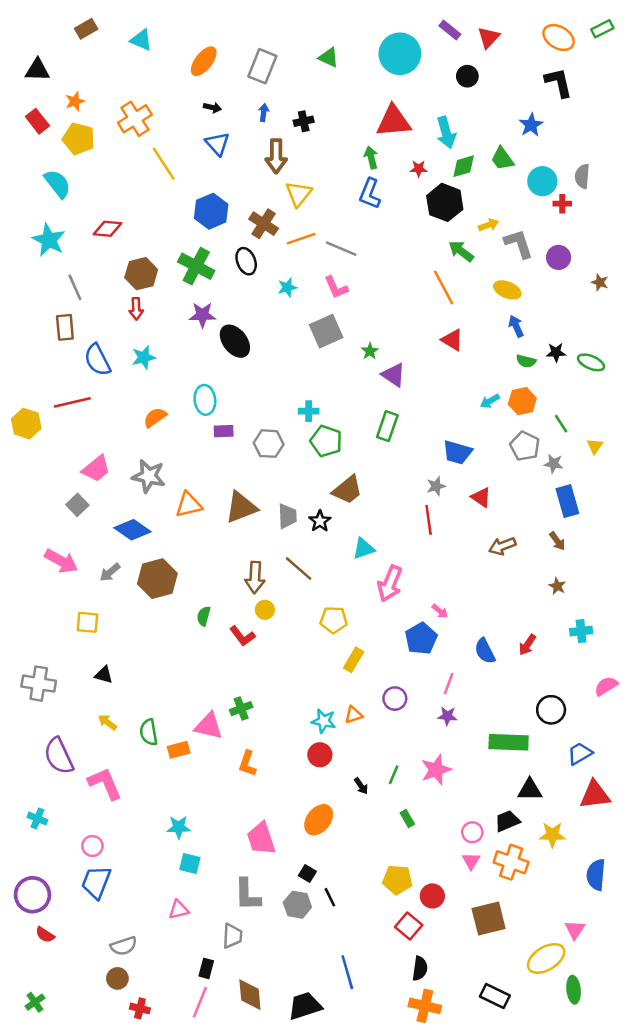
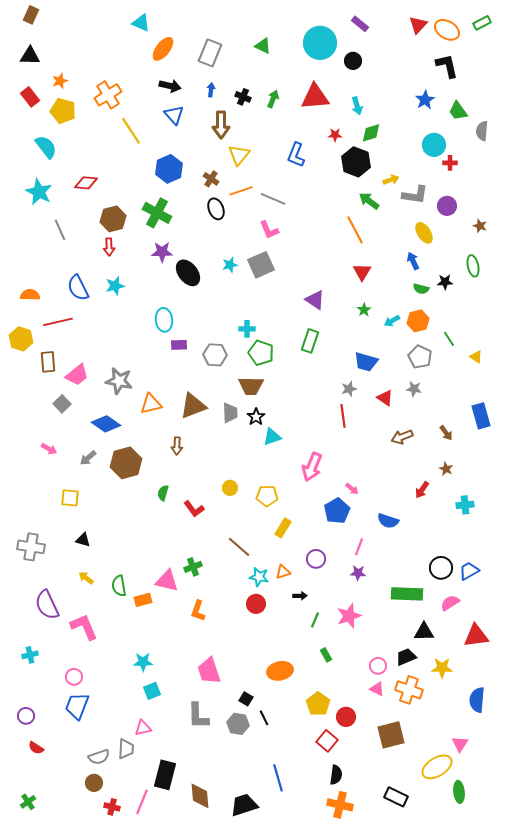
brown rectangle: (86, 29) -> (31, 15), moved, turned -36
red triangle: (489, 37) -> (418, 25), moved
cyan triangle: (141, 40) -> (141, 23), moved
black circle: (467, 76) -> (353, 61), moved
black arrow: (212, 107) -> (170, 86), size x1.5
black cross: (304, 121) -> (243, 97), turned 35
cyan arrow: (446, 132) -> (357, 106), size x0.7
green arrow: (371, 157) -> (273, 99), moved, turned 36
green trapezoid: (502, 159) -> (458, 111), moved
gray semicircle: (582, 176) -> (482, 131), moved
brown cross: (264, 224) -> (211, 179), size x0.7
gray L-shape: (519, 244) -> (415, 195), turned 116
black ellipse: (246, 261) -> (216, 209), moved
cyan star: (287, 287) -> (230, 265), moved
yellow ellipse: (507, 290) -> (424, 233), moved, turned 35
brown rectangle: (65, 327) -> (48, 362), moved
red triangle: (452, 340) -> (362, 272), turned 30
green star: (370, 351) -> (364, 310), moved
green ellipse: (591, 362) -> (473, 266), moved, turned 55
orange semicircle: (155, 417) -> (30, 295), moved, turned 36
yellow triangle: (595, 446) -> (476, 357), turned -32
gray star: (554, 464) -> (414, 389), moved
brown trapezoid: (347, 490) -> (251, 386), moved, turned 40
blue rectangle: (567, 501) -> (481, 416), moved
cyan triangle: (364, 549) -> (272, 437), moved
pink arrow: (61, 561) -> (49, 449), size x0.6
brown line: (299, 569) -> (239, 547), moved
brown arrow: (255, 577) -> (177, 446), moved, size x0.7
yellow circle: (265, 610) -> (230, 488), moved
red arrow: (527, 645) -> (422, 490), moved
blue semicircle: (485, 651) -> (388, 521), turned -45
pink semicircle: (606, 686) -> (450, 603), moved
blue trapezoid: (580, 754) -> (469, 571), moved
black arrow: (361, 786) -> (300, 596), moved, turned -56
cyan cross: (37, 818) -> (30, 655), turned -35
orange ellipse: (319, 820) -> (280, 671), moved, turned 40
pink triangle: (471, 861) -> (377, 689), turned -35
cyan square: (190, 863) -> (152, 691), turned -36
yellow pentagon: (397, 880) -> (318, 704), turned 30
purple circle: (32, 895) -> (26, 716), size x0.6
gray trapezoid: (232, 936) -> (126, 749), moved
black rectangle: (206, 968) -> (165, 775), size x1.8
pink line: (200, 1002) -> (142, 802), moved

